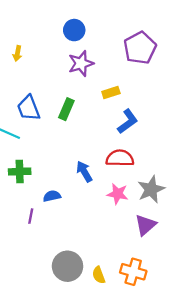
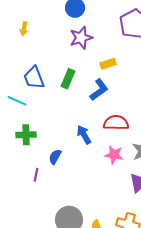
blue L-shape: (128, 121) -> (99, 90), moved
blue semicircle: (52, 196) -> (55, 157), turned -49

